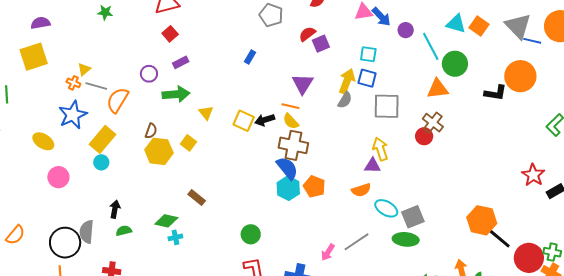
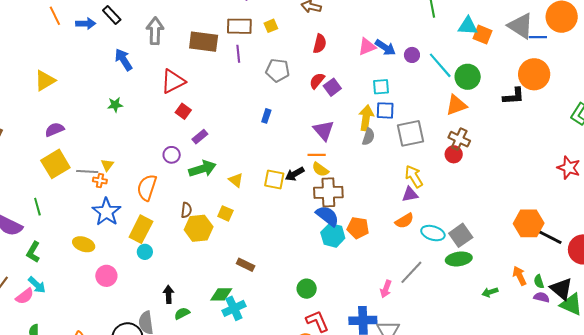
cyan triangle: (456, 24) -> (468, 26), moved
gray line: (96, 86) -> (87, 172), moved
cyan cross: (175, 237) -> (234, 308), size x1.6

